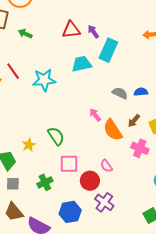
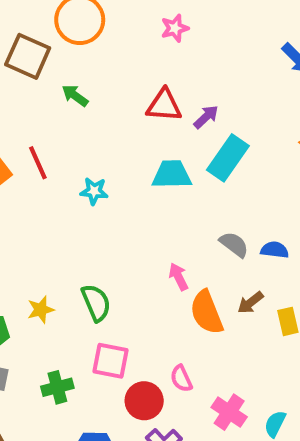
purple arrow: (93, 32) -> (206, 117), turned 72
cyan star: (44, 80) -> (94, 191), size x0.6
pink cross: (140, 148) -> (229, 412), moved

